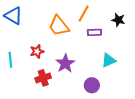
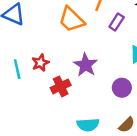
purple rectangle: (94, 32) -> (117, 22), turned -48
red star: (37, 51) -> (40, 63), moved

